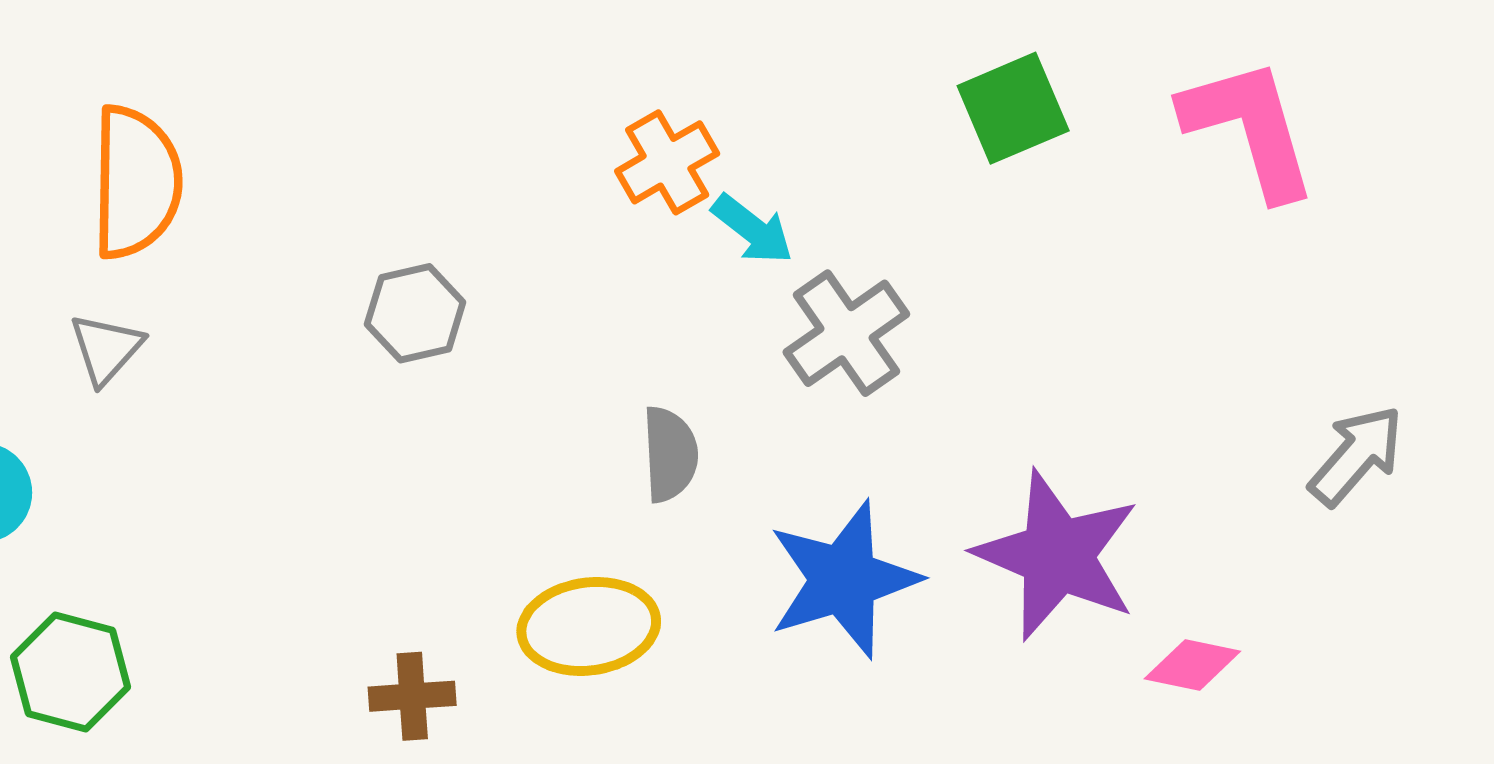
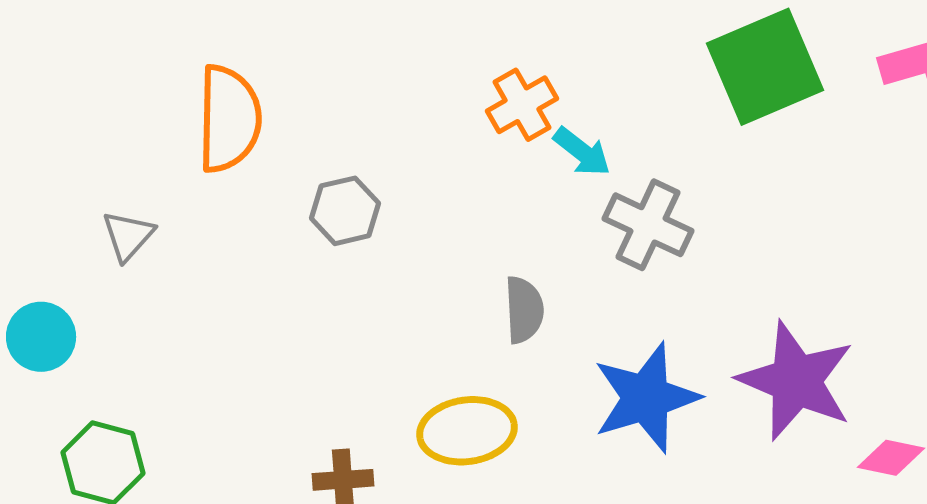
green square: (1013, 108) -> (765, 67), size x1.5
orange semicircle: (136, 182) -> (229, 119), moved
gray cross: (846, 333) -> (648, 225), turned -30

